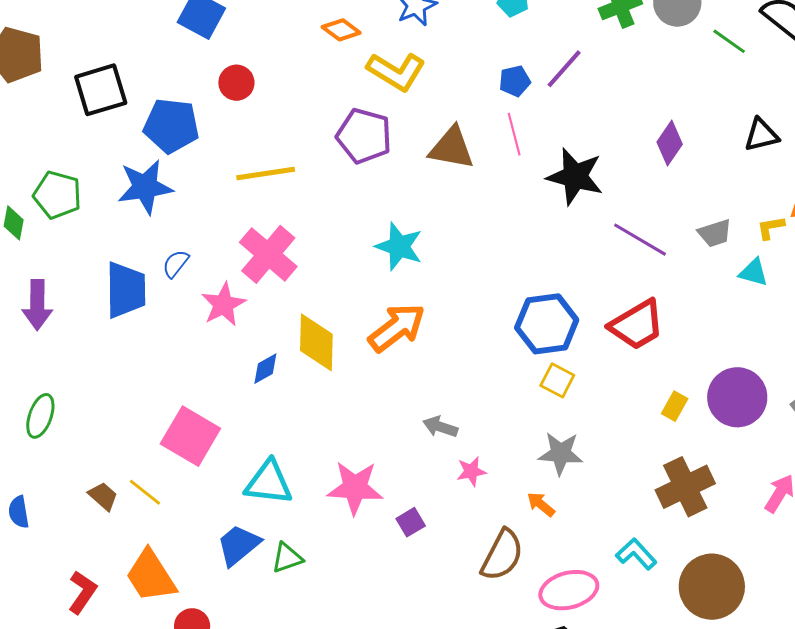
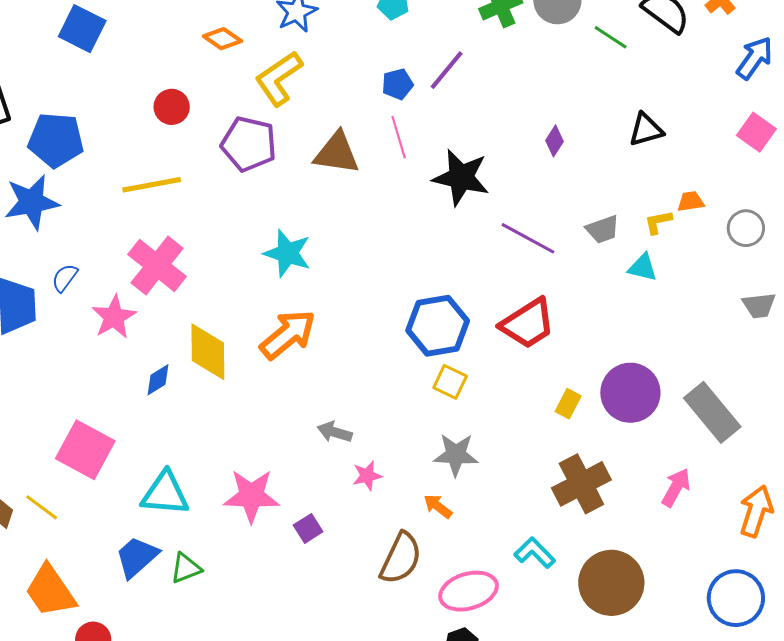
yellow L-shape: (396, 71) -> (279, 78), turned 116
red circle: (236, 83) -> (172, 107), moved
purple diamond: (670, 143) -> (554, 141), size x0.7

